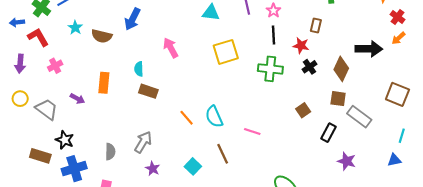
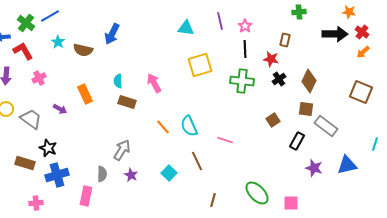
pink arrow: (171, 48) -> (154, 83), moved
black arrow: (369, 49) -> (335, 34), moved
orange rectangle: (104, 83) -> (85, 94), turned -30
brown square: (397, 94) -> (361, 92), moved
cyan line: (402, 136) -> (375, 144), moved
gray semicircle: (110, 152) -> (102, 174), moved
blue triangle: (394, 160) -> (347, 165), moved, size x1.5

